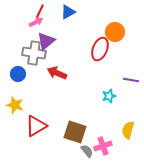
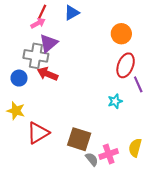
red ellipse: (100, 49) -> (126, 65), moved
red arrow: (57, 73) -> (47, 74), moved
purple line: (131, 80) -> (138, 84), turned 56
yellow semicircle: (128, 130) -> (135, 148), moved

